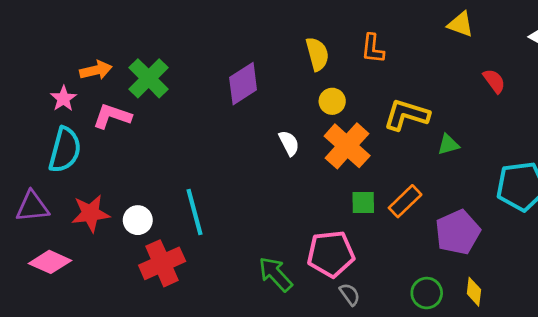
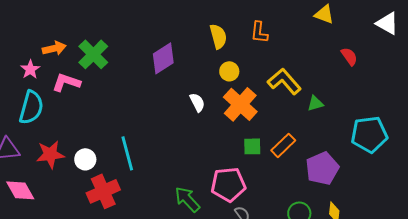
yellow L-shape: (406, 115) -> (284, 81), turned 32
pink diamond: (50, 262) -> (20, 190), turned 36

